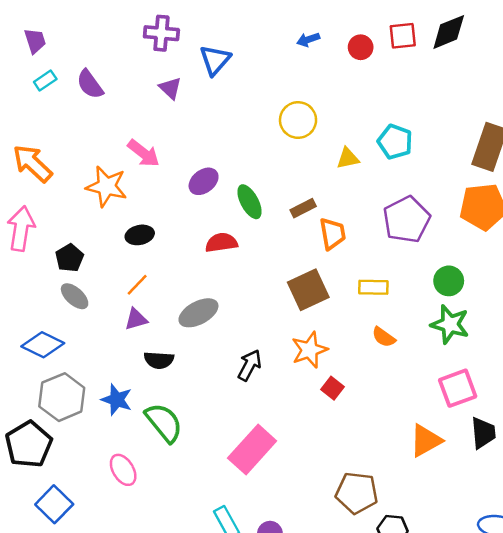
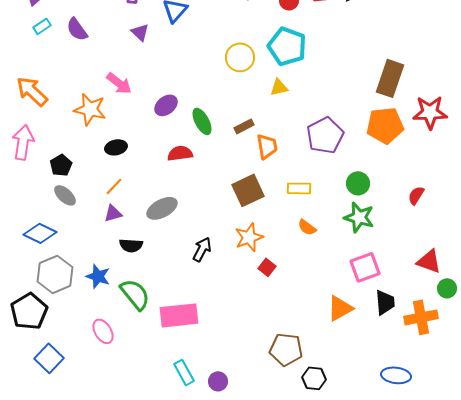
cyan pentagon: (395, 142) -> (287, 46), moved, size x1.4
pink rectangle: (252, 449) -> (179, 315), moved, turned 42

